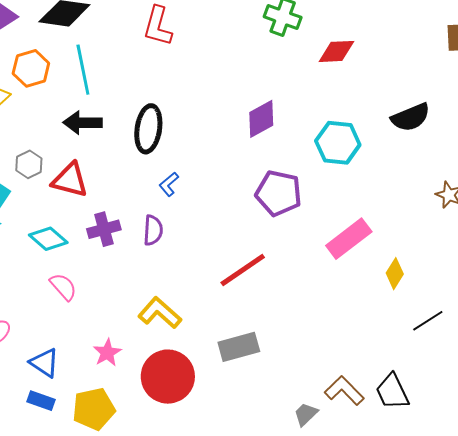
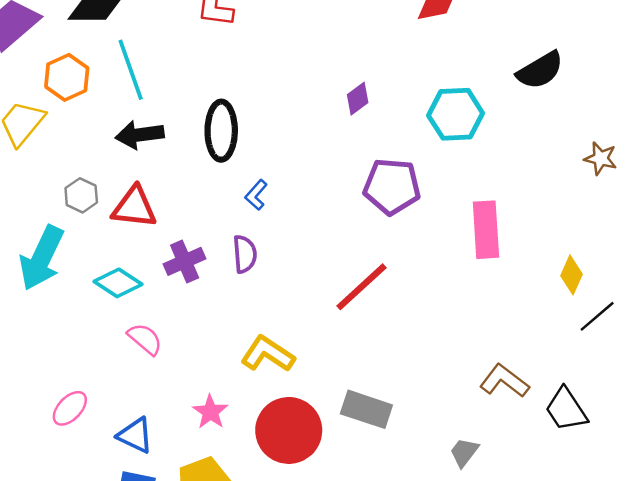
purple diamond: (261, 119) -> (358, 99), size x0.7
pink rectangle: (349, 239) -> (486, 230), turned -48
yellow diamond: (395, 274) -> (571, 275), moved
gray rectangle: (239, 347) -> (366, 409), moved, turned 42
brown L-shape: (344, 391) -> (504, 381), moved

